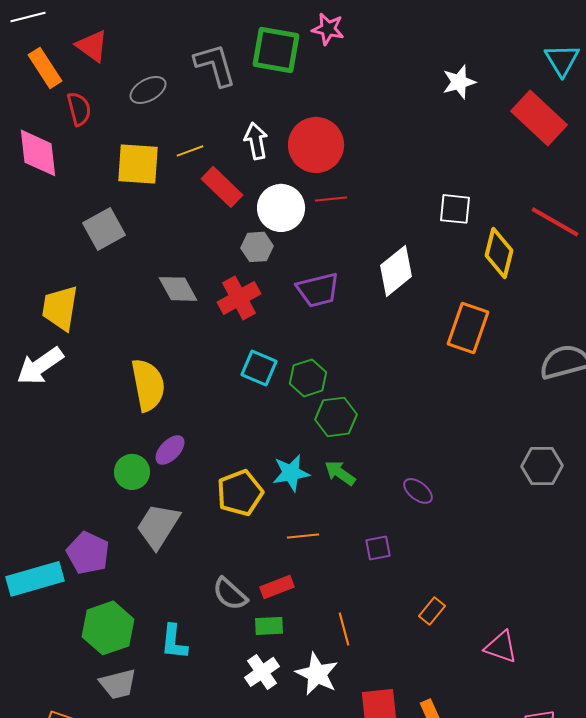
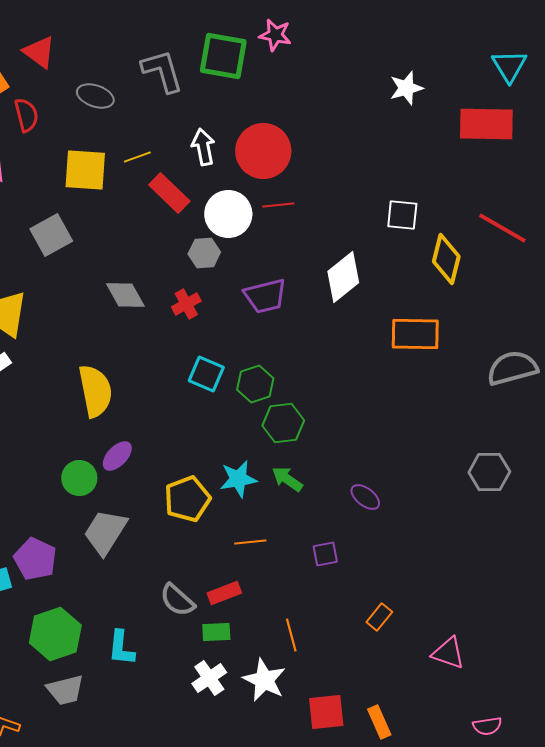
gray ellipse: (148, 90) -> (95, 96), turned 48
red rectangle: (539, 118) -> (486, 124), turned -42
red cross: (239, 298) -> (186, 304), size x0.7
orange rectangle: (468, 328) -> (415, 334), turned 72

